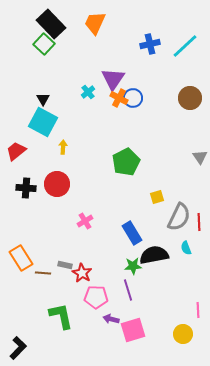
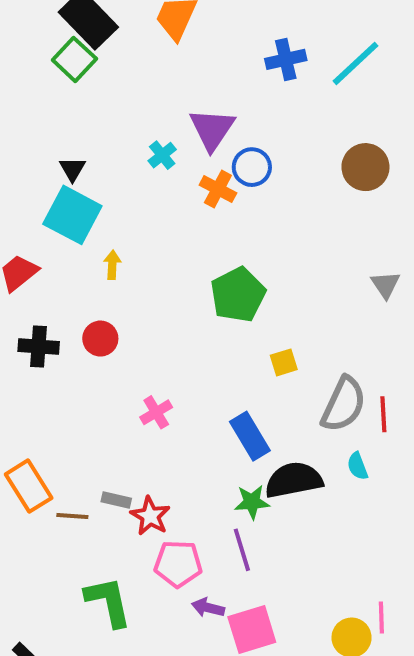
orange cross: (119, 98) -> (218, 189), moved
red circle: (57, 184) -> (100, 339), size x0.7
yellow square: (157, 197) -> (284, 362), moved
pink line: (198, 310) -> (381, 618), moved

